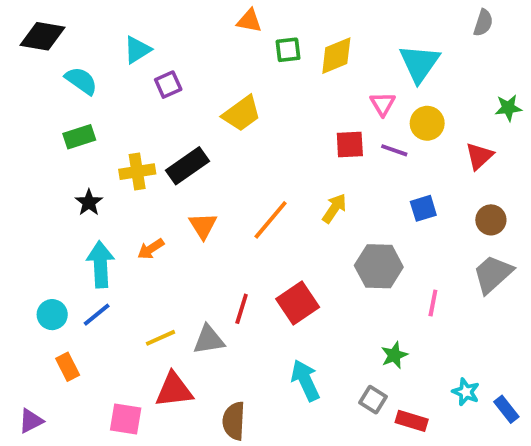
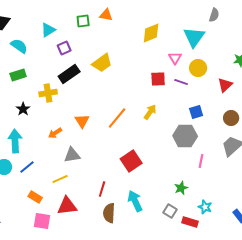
gray semicircle: (483, 23) -> (214, 15), moved
green square: (288, 50) -> (83, 21), moved
black rectangle: (187, 166) -> (69, 74), moved
cyan arrow: (100, 264) -> (15, 141), moved
gray hexagon: (379, 266) -> (185, 136), moved
red line: (242, 309) -> (102, 189), moved
gray triangle: (209, 340) -> (72, 155), moved
orange rectangle: (68, 367) -> (35, 197), moved, turned -32
cyan star: (466, 392) -> (205, 207), moved
brown semicircle: (234, 421) -> (109, 213), moved

